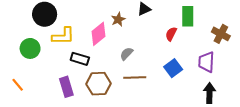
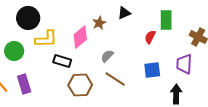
blue square: (173, 68) -> (152, 70), turned 30
brown line: (135, 77) -> (115, 79), turned 35
purple rectangle: (66, 87) -> (24, 84), moved
black arrow: (209, 93) -> (176, 94), moved

